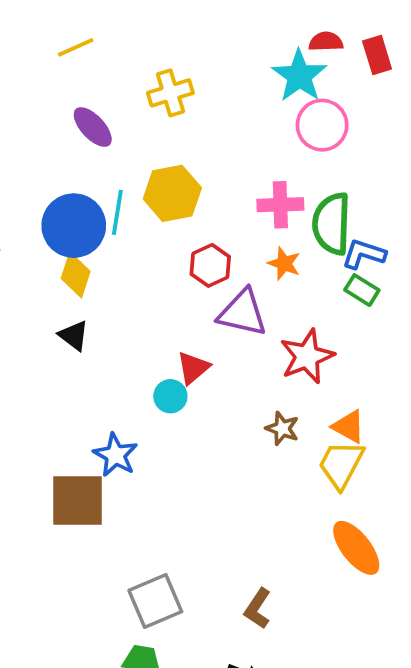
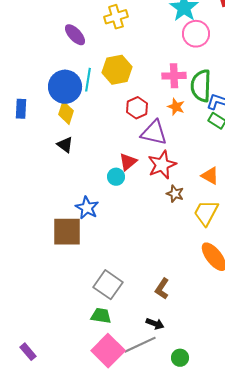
red star: (307, 356) -> (162, 165), moved
orange triangle: (349, 427) -> (210, 176), moved
gray square: (155, 601) -> (108, 285), turned -32

